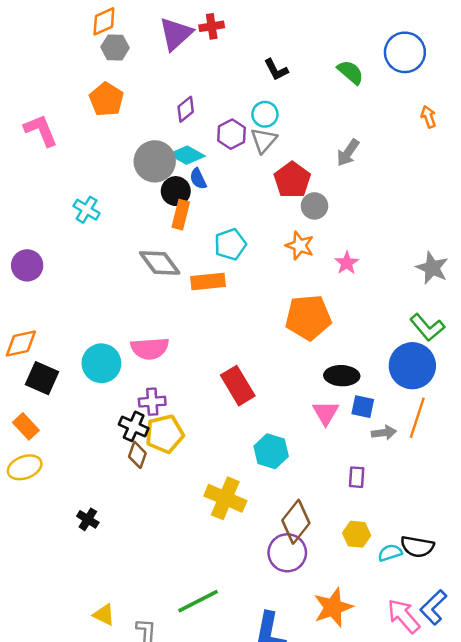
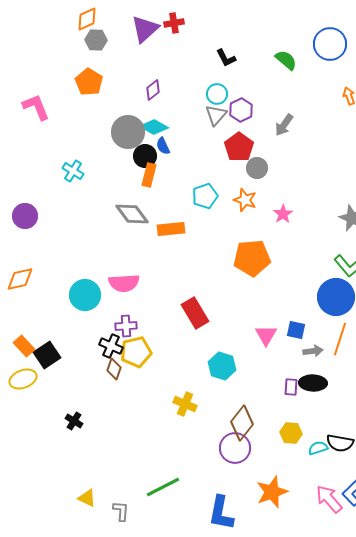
purple hexagon: (232, 134) -> (241, 110), moved
cyan pentagon: (230, 244) -> (205, 196), moved
black ellipse: (342, 376) -> (313, 383), moved
black square: (42, 378) -> (47, 355), moved, turned 32
yellow cross: (225, 498) -> (185, 404), size x0.7

